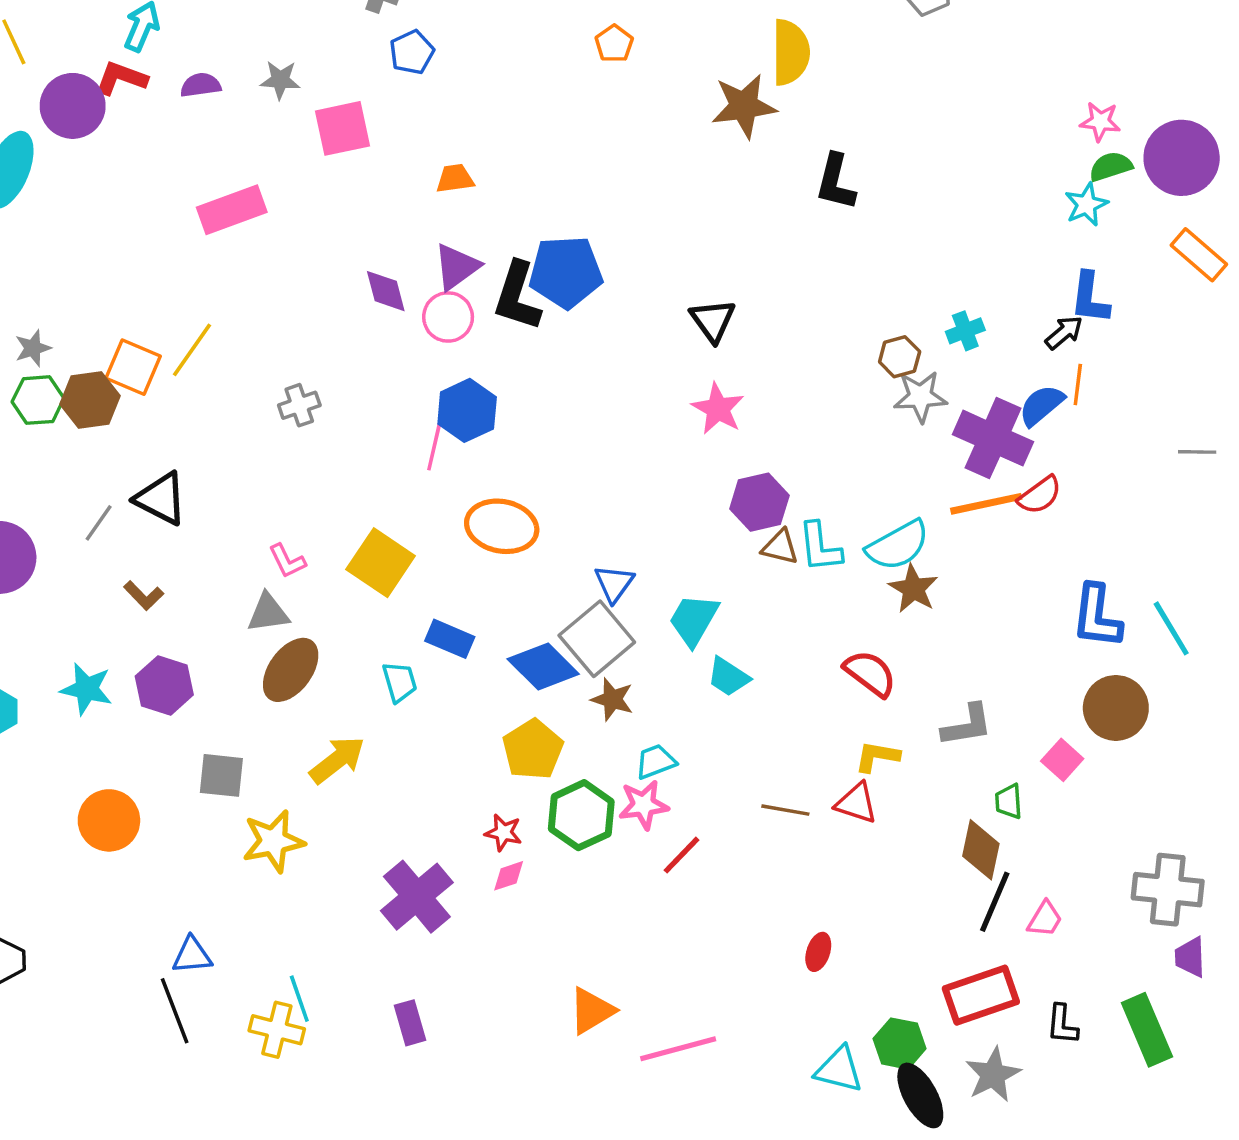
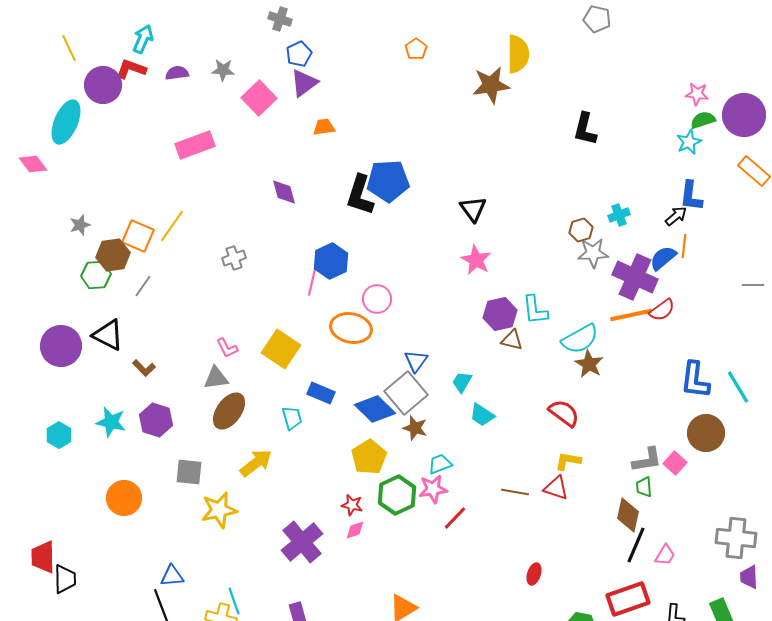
pink square: (343, 128) -> (259, 98), turned -32
black L-shape: (836, 182) -> (585, 129), moved
purple triangle: (457, 267) -> (304, 83), moved
pink circle: (448, 317) -> (377, 299), moved
green hexagon: (38, 400) -> (96, 275), moved
black triangle: (161, 499) -> (108, 335), moved
gray line: (99, 523) -> (143, 286), moved
cyan L-shape: (820, 547) -> (535, 310), moved
cyan trapezoid: (694, 620) -> (462, 382), size x0.7
gray L-shape: (967, 725) -> (647, 460), moved

